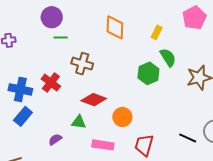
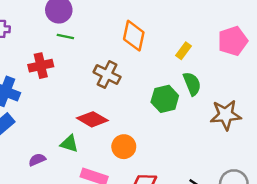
brown cross: (82, 64) -> (107, 75), moved
red cross: (51, 83) -> (41, 66), moved, turned 30

